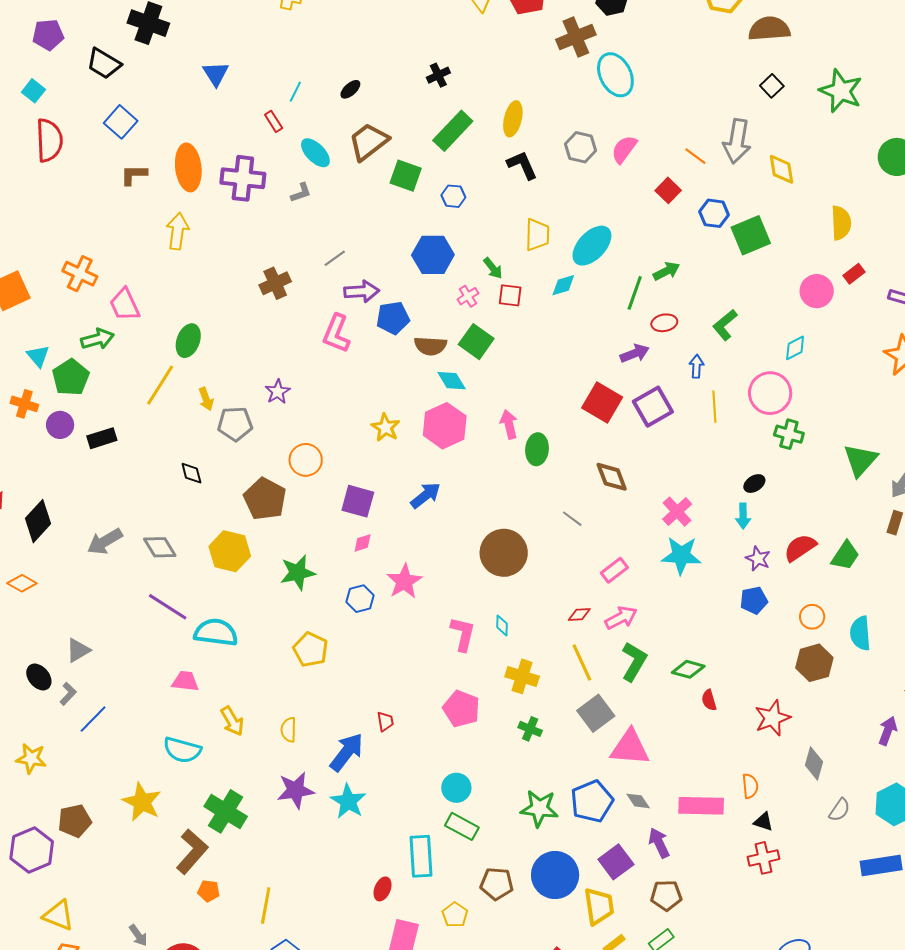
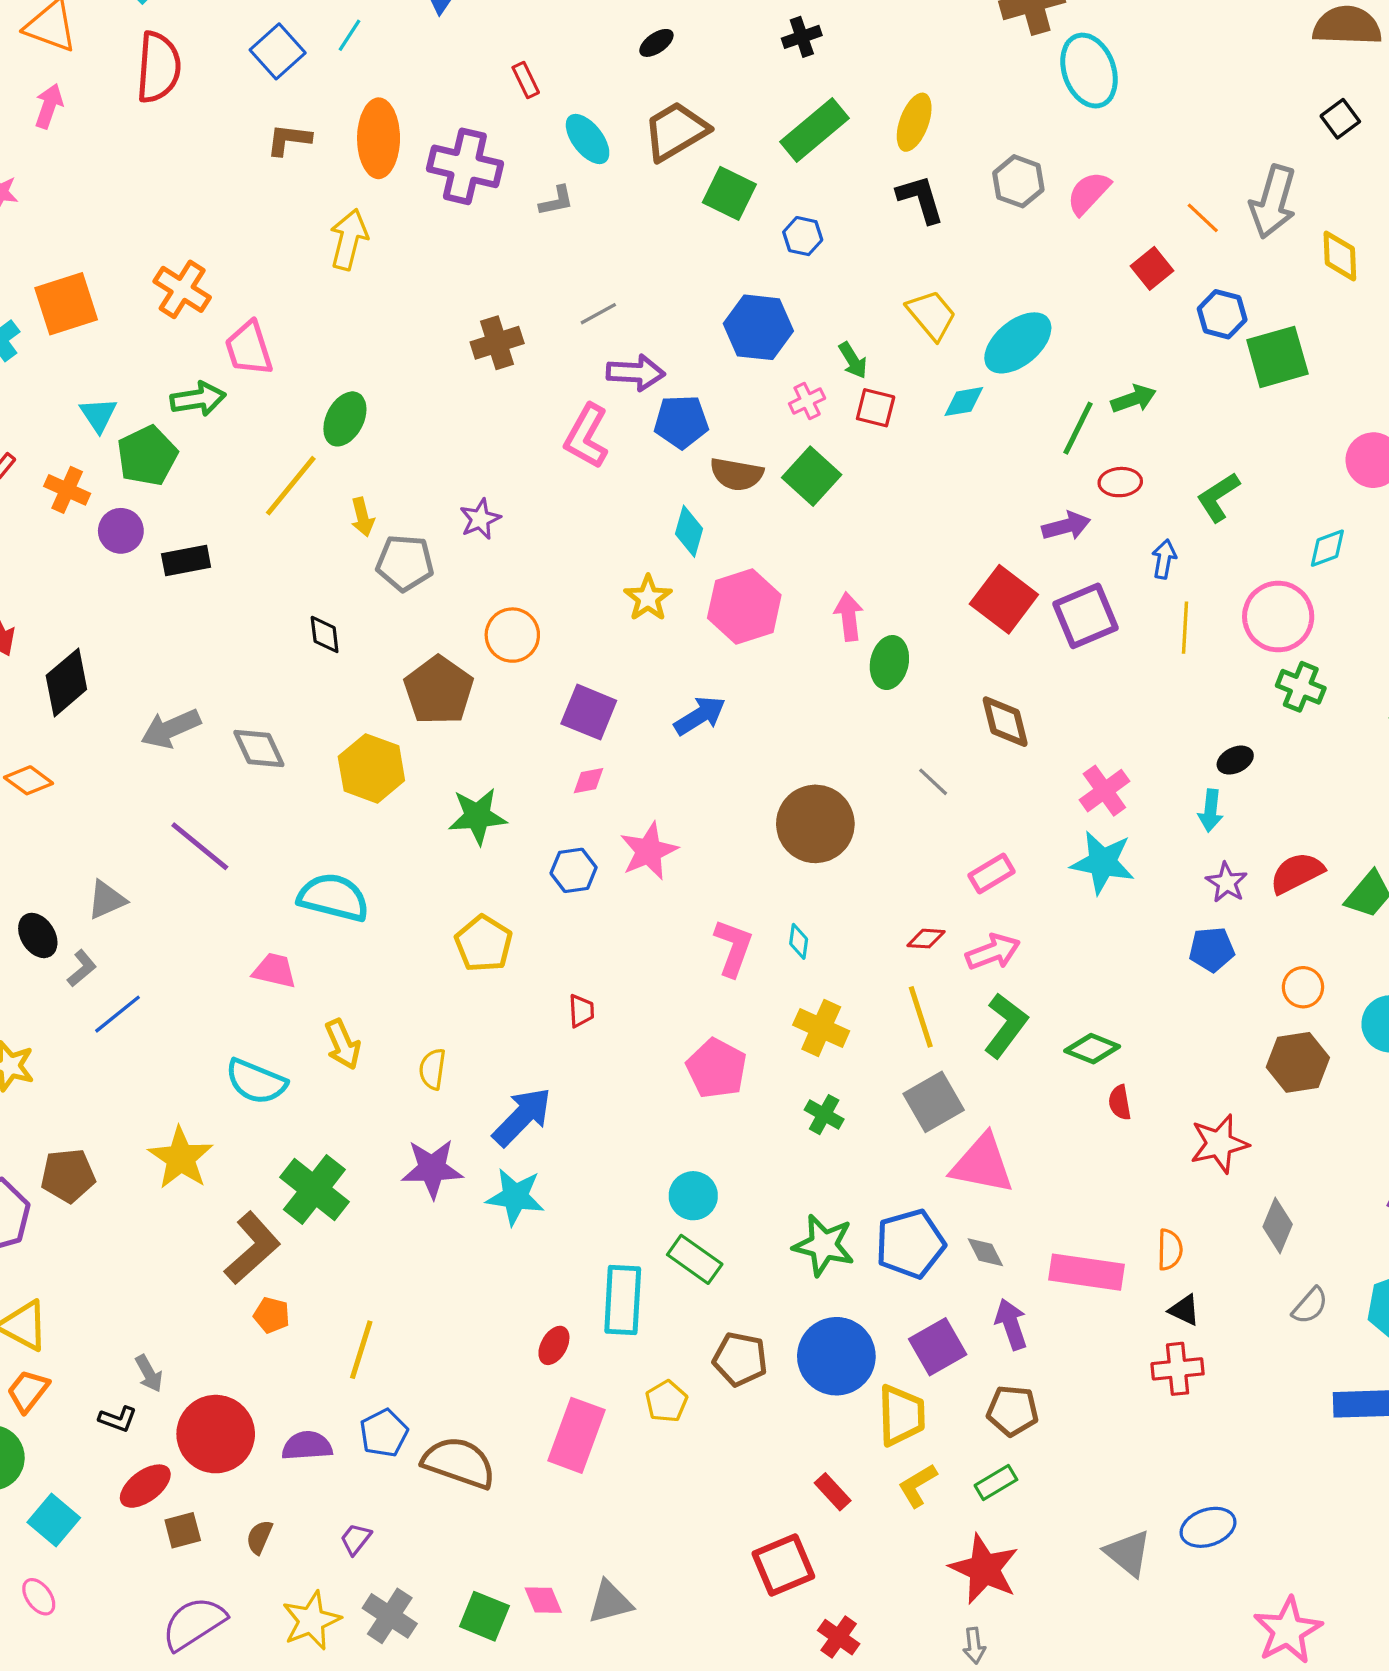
cyan line: (295, 92) -> (350, 35), moved
yellow trapezoid: (537, 235) -> (931, 315), turned -48
cyan diamond: (452, 381) -> (689, 531), moved, turned 40
purple line: (168, 607) -> (200, 846), moved
red trapezoid: (385, 721) -> (581, 1011), moved
cyan star: (348, 801) -> (515, 1197), turned -30

